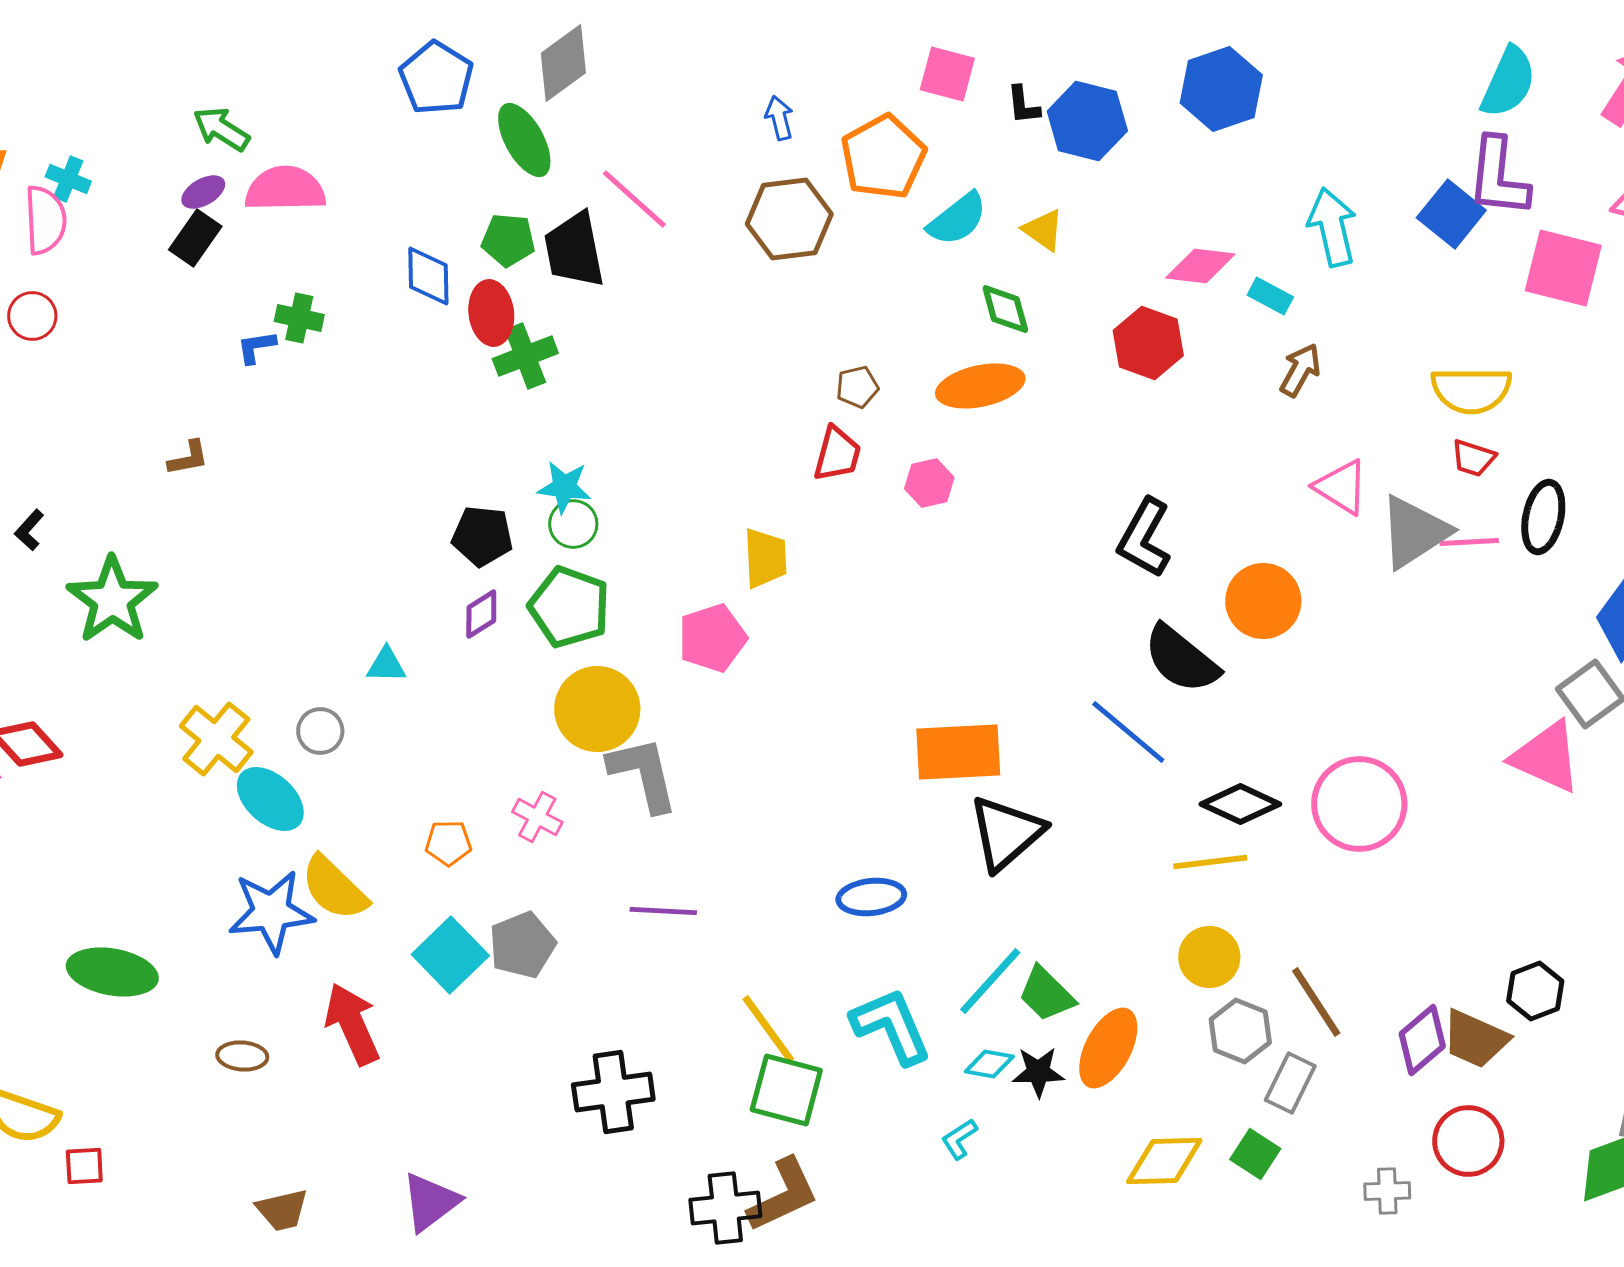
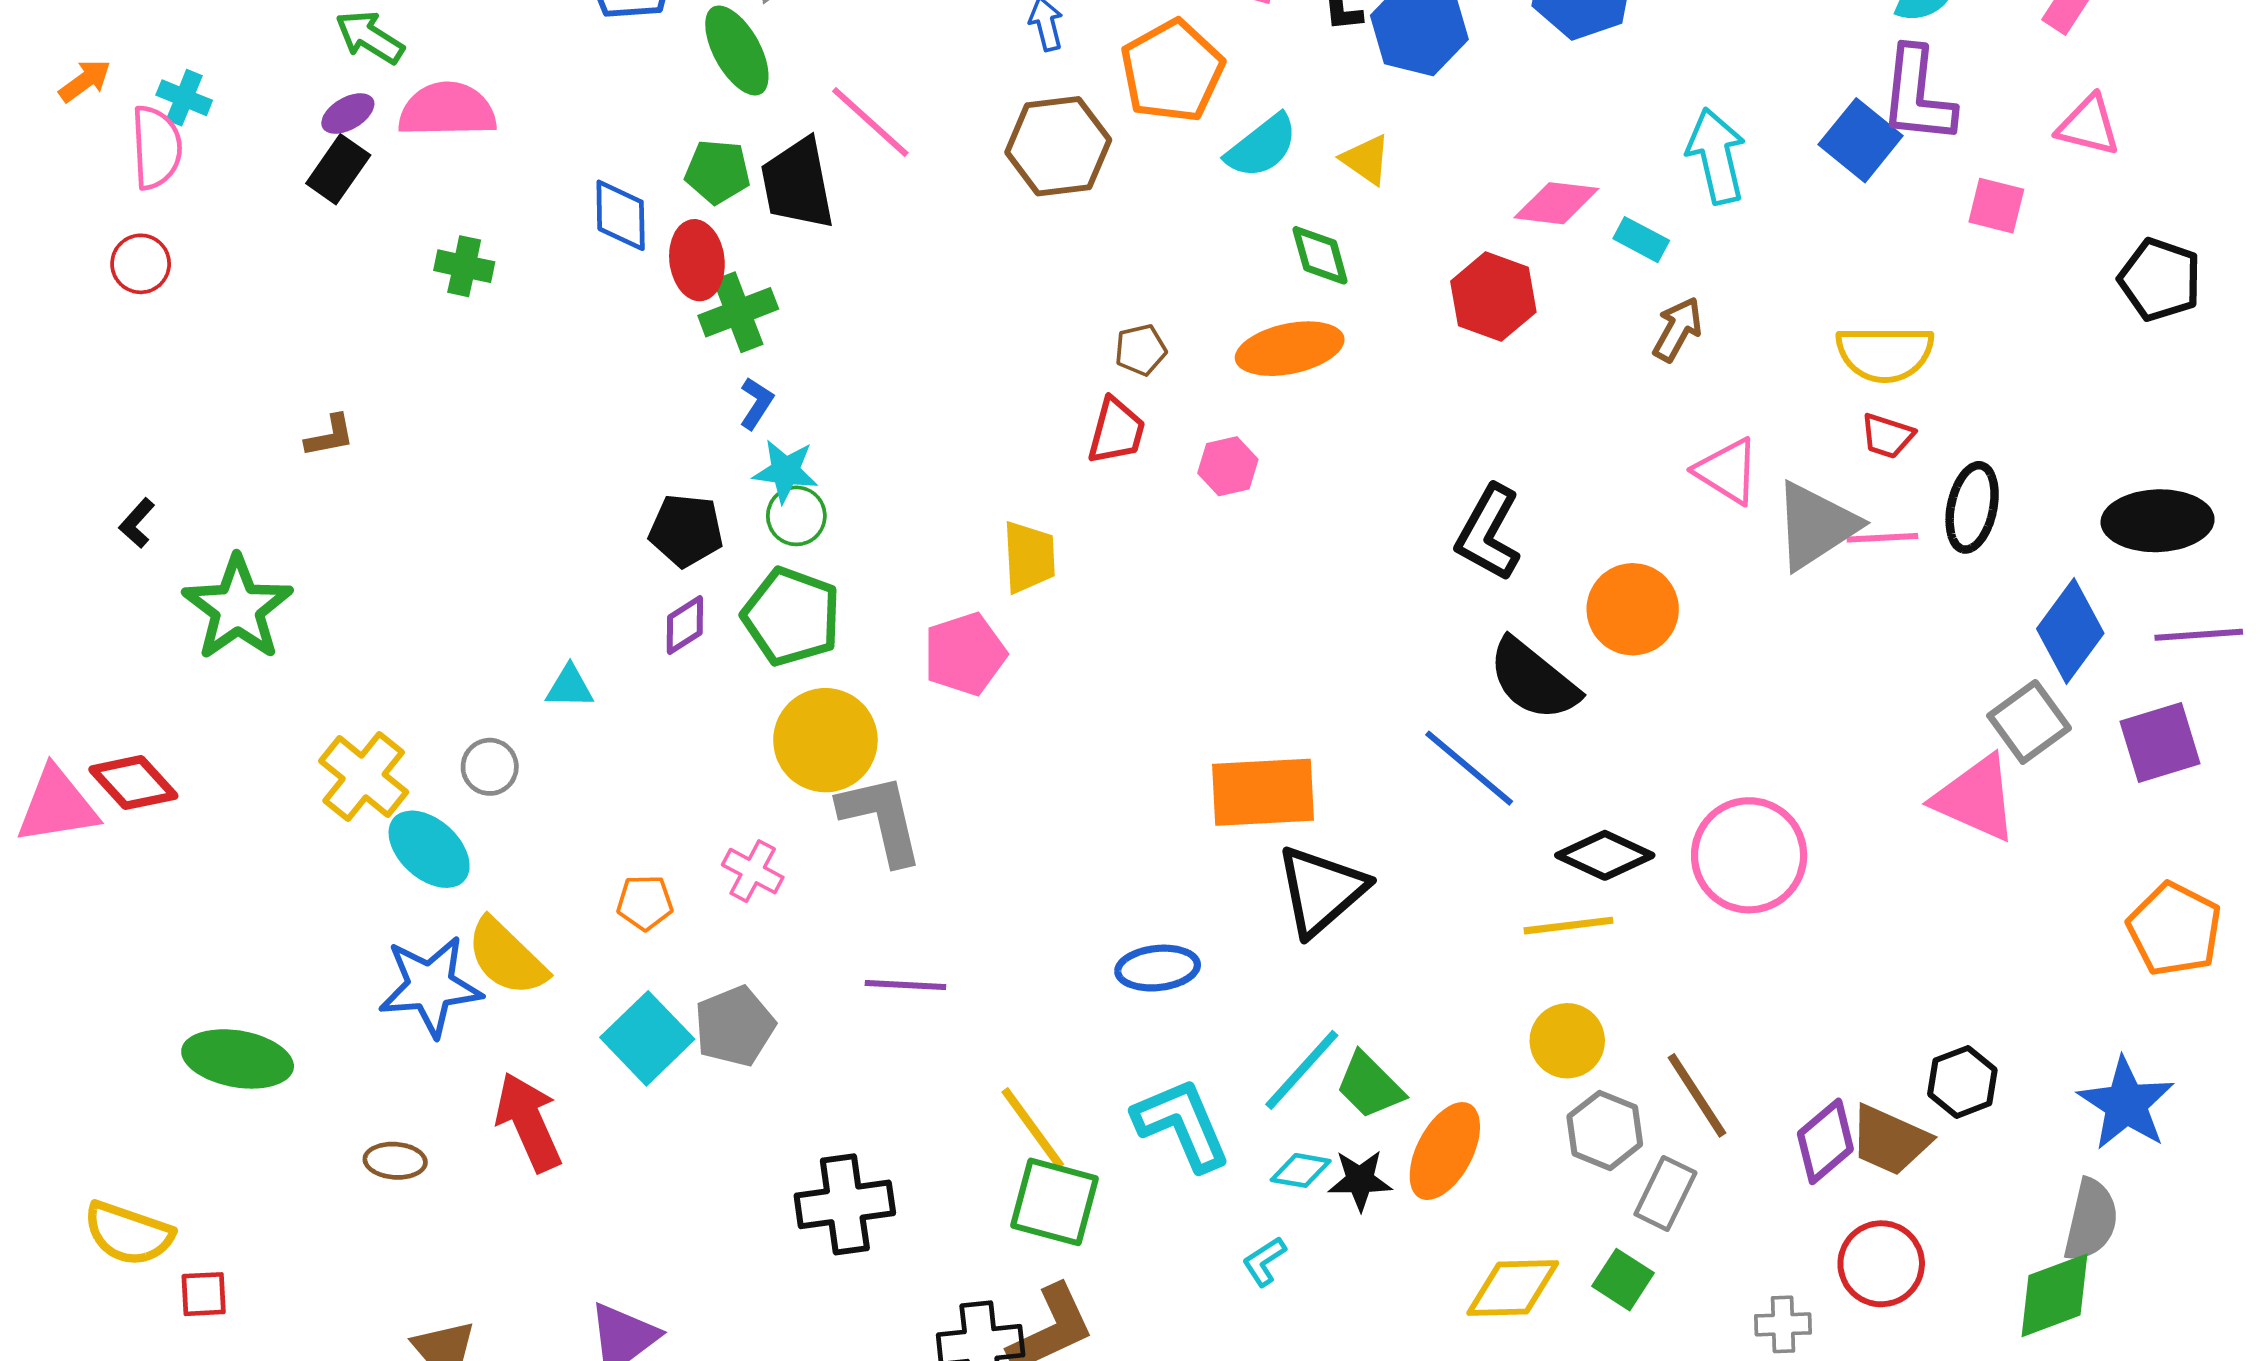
pink square: (1563, 268) -> (1996, 206), size x0.6
blue L-shape: (256, 347) -> (756, 403), moved, turned 132

